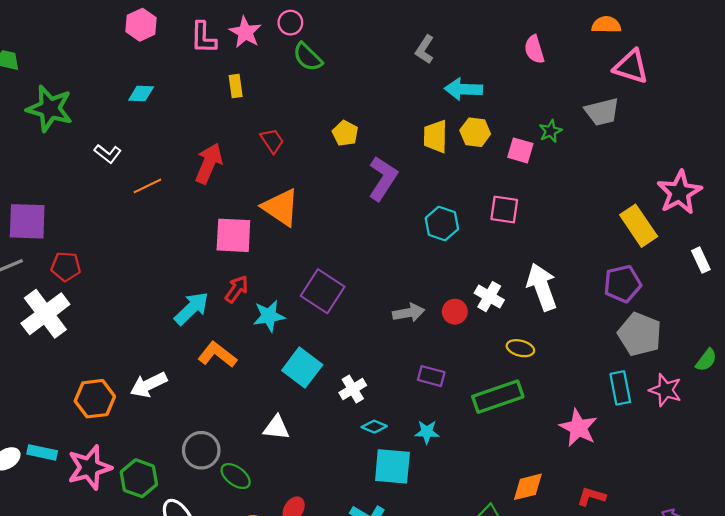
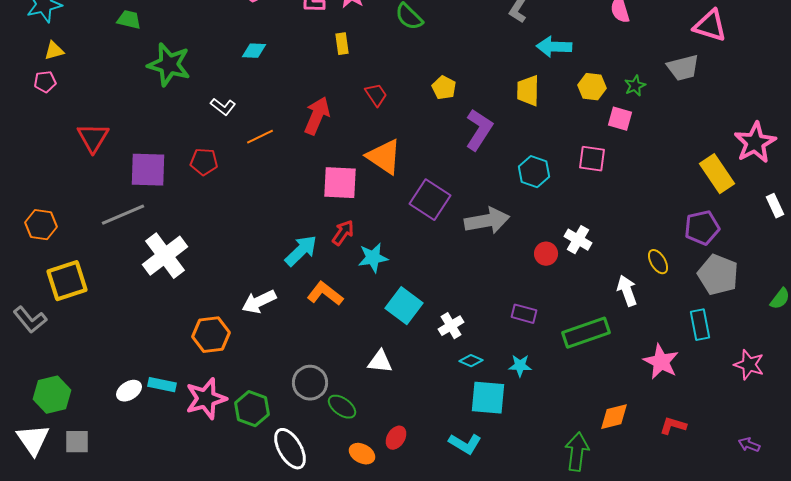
yellow hexagon: (475, 132) -> (592, 87), moved
pink square: (520, 150) -> (620, 119), moved
red pentagon: (66, 267) -> (204, 162), moved
white arrow: (542, 287) -> (627, 291), moved, size x0.7
purple square: (323, 291) -> (430, 200), moved
gray arrow: (409, 313) -> (487, 221), moved, size x1.5
yellow ellipse: (520, 348) -> (658, 262), moved, turned 45
white arrow: (149, 385) -> (259, 302), moved
pink star: (665, 390) -> (749, 365), moved

